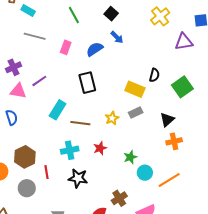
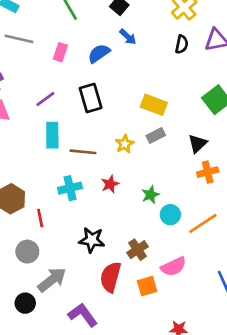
black semicircle: (154, 75) -> (182, 44), moved
purple line: (39, 81) -> (45, 99), moved
cyan rectangle: (58, 110) -> (52, 135), turned -30
black star: (78, 178) -> (92, 240), moved
gray circle: (27, 188) -> (27, 252), moved

